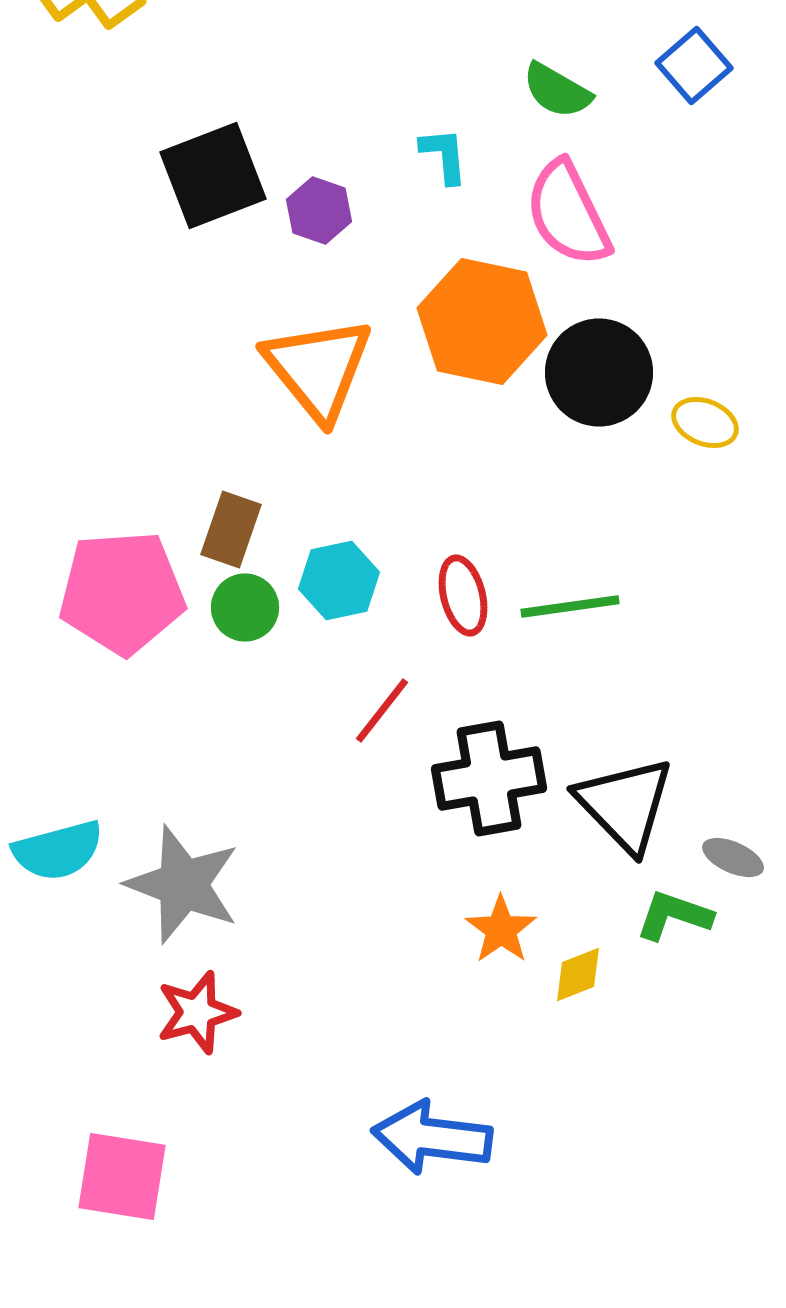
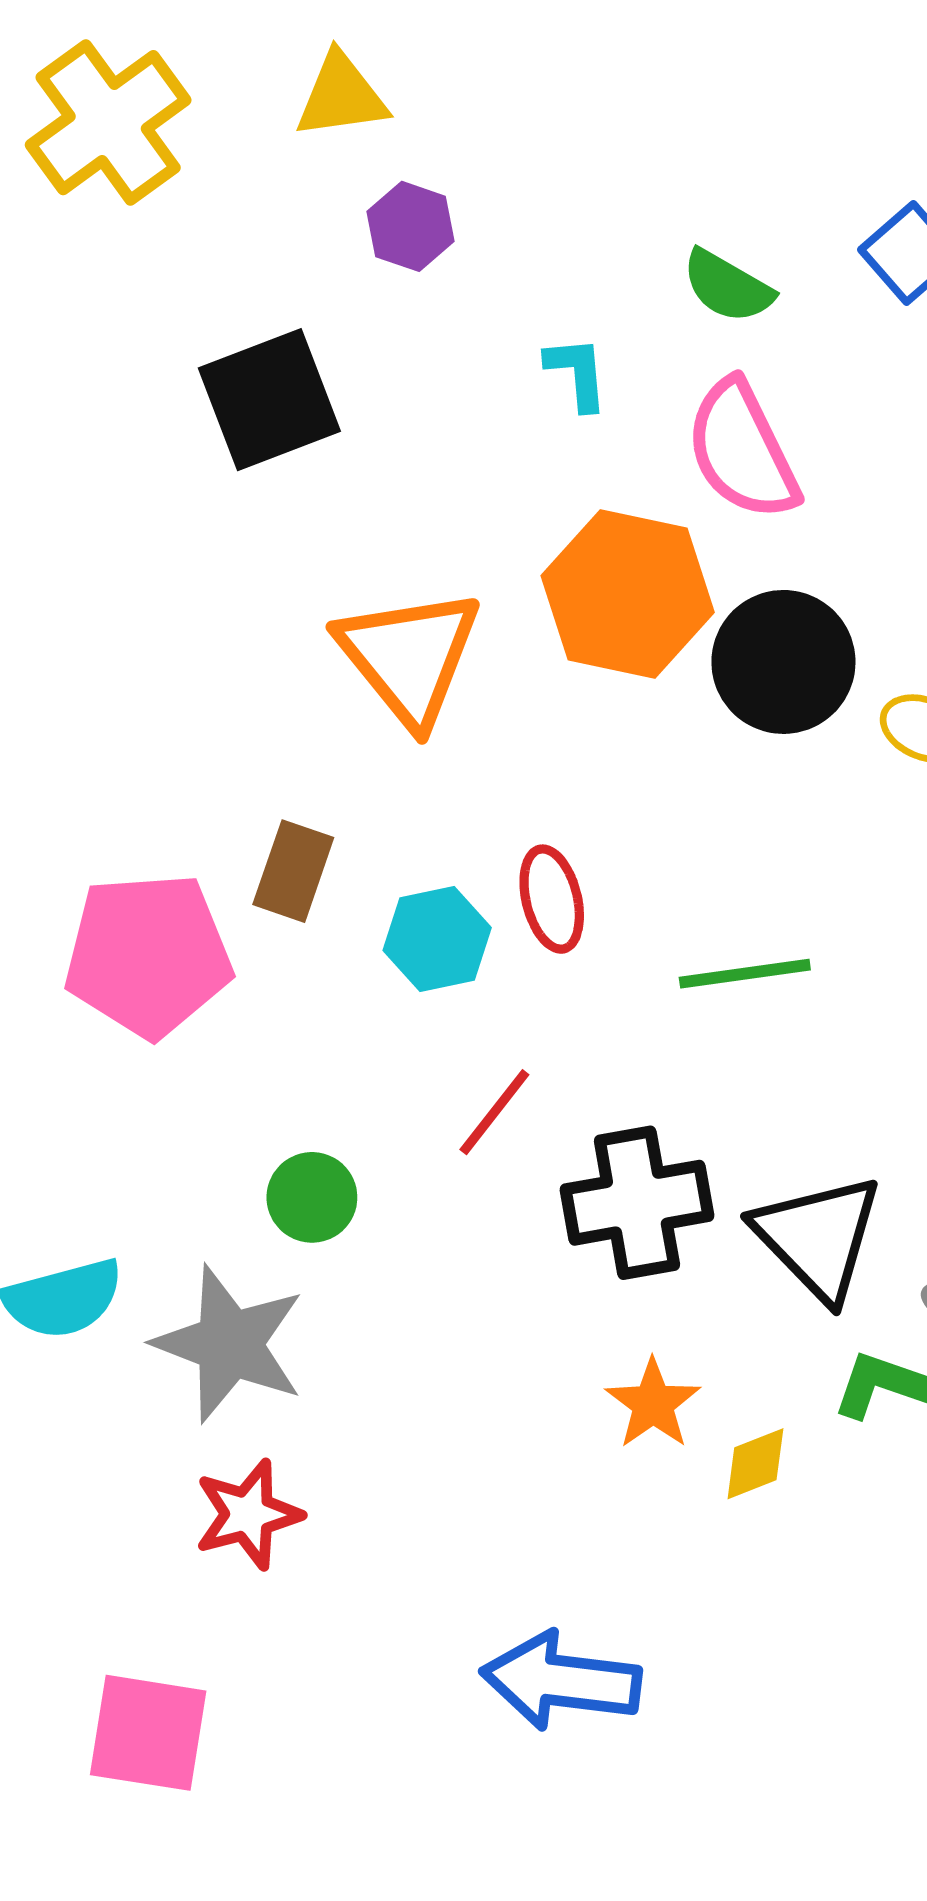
purple hexagon: (319, 210) -> (411, 226), moved
red ellipse: (463, 596) -> (552, 899), moved
green circle: (245, 608) -> (312, 1197), moved

